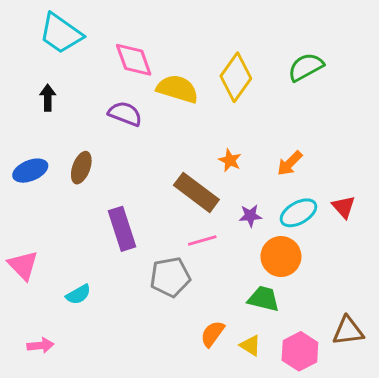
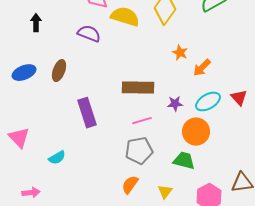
orange star: (230, 160) -> (180, 53), moved
brown rectangle: (196, 192) -> (138, 88), turned -36
gray pentagon: (170, 277) -> (139, 151), moved
orange semicircle: (212, 334) -> (130, 185), moved
yellow triangle: (250, 345) -> (165, 192), moved, turned 35

